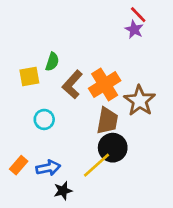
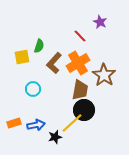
red line: (138, 15) -> (80, 36), moved
orange rectangle: (19, 165) -> (14, 123), turned 32
black star: (63, 191) -> (55, 137), moved

